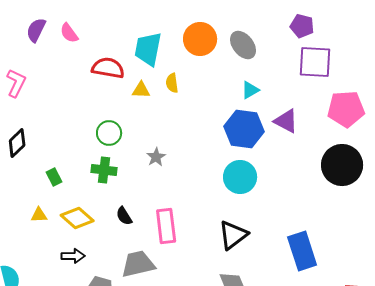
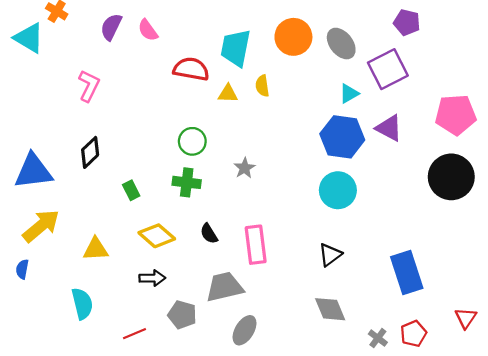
purple square: (315, 62) -> (388, 69), moved, turned -30
yellow triangle: (39, 215) -> (96, 249), moved, size x1.4
black triangle: (233, 235) -> (330, 255), size x0.7

